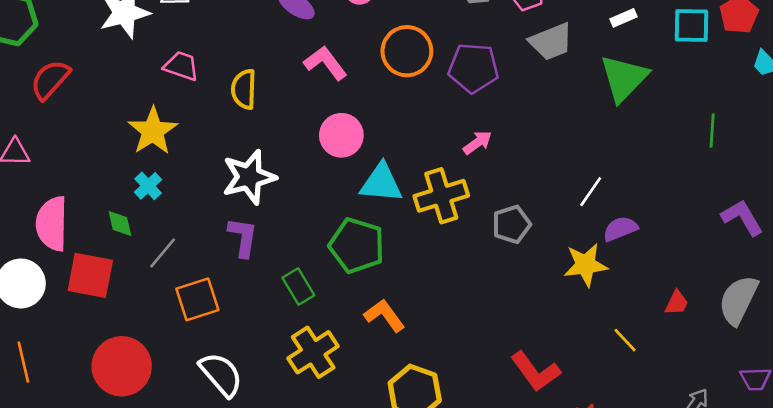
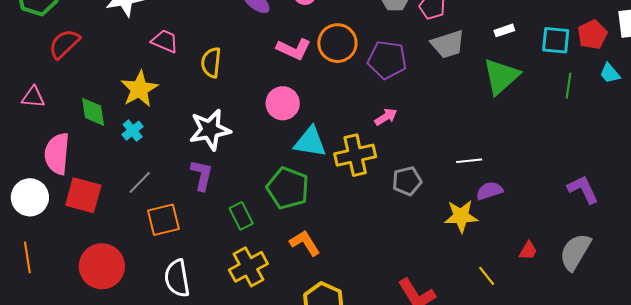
pink L-shape: (325, 63) -> (294, 49), moved, turned 148
green line: (712, 131) -> (569, 86), moved
white line: (591, 192) -> (469, 161), turned 45
green diamond: (120, 223) -> (93, 112), moved, size x1.4
white semicircle: (221, 374) -> (177, 278), turned -153

